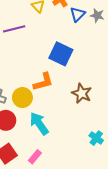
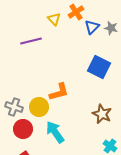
blue square: (61, 54) -> (99, 67), moved
brown star: (82, 93) -> (102, 114), moved

